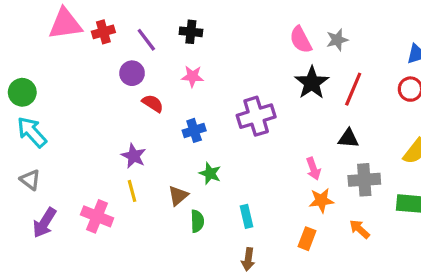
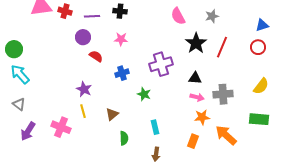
red cross: (103, 32) -> (65, 11), turned 32
purple line: (146, 40) -> (92, 16), turned -56
pink semicircle: (301, 40) -> (178, 16), moved
black triangle: (348, 138) -> (195, 78), moved
pink arrow: (313, 169) -> (197, 97), turned -56
green star: (210, 173) -> (144, 94), moved
gray cross: (364, 180) -> (223, 94), moved
green semicircle: (197, 221) -> (124, 138), moved
orange arrow: (360, 229) -> (226, 135), size x1.6

